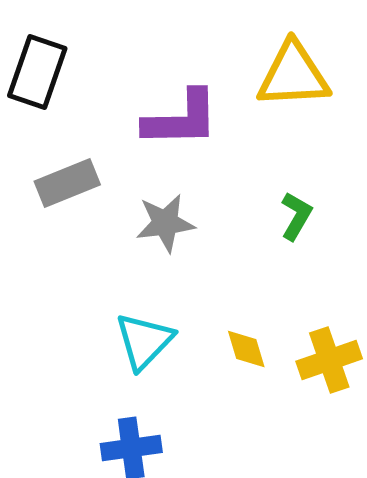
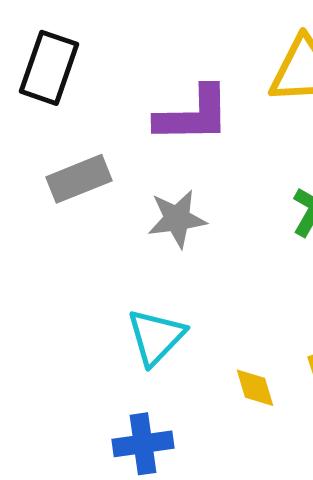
yellow diamond: (246, 349) -> (255, 388), moved

